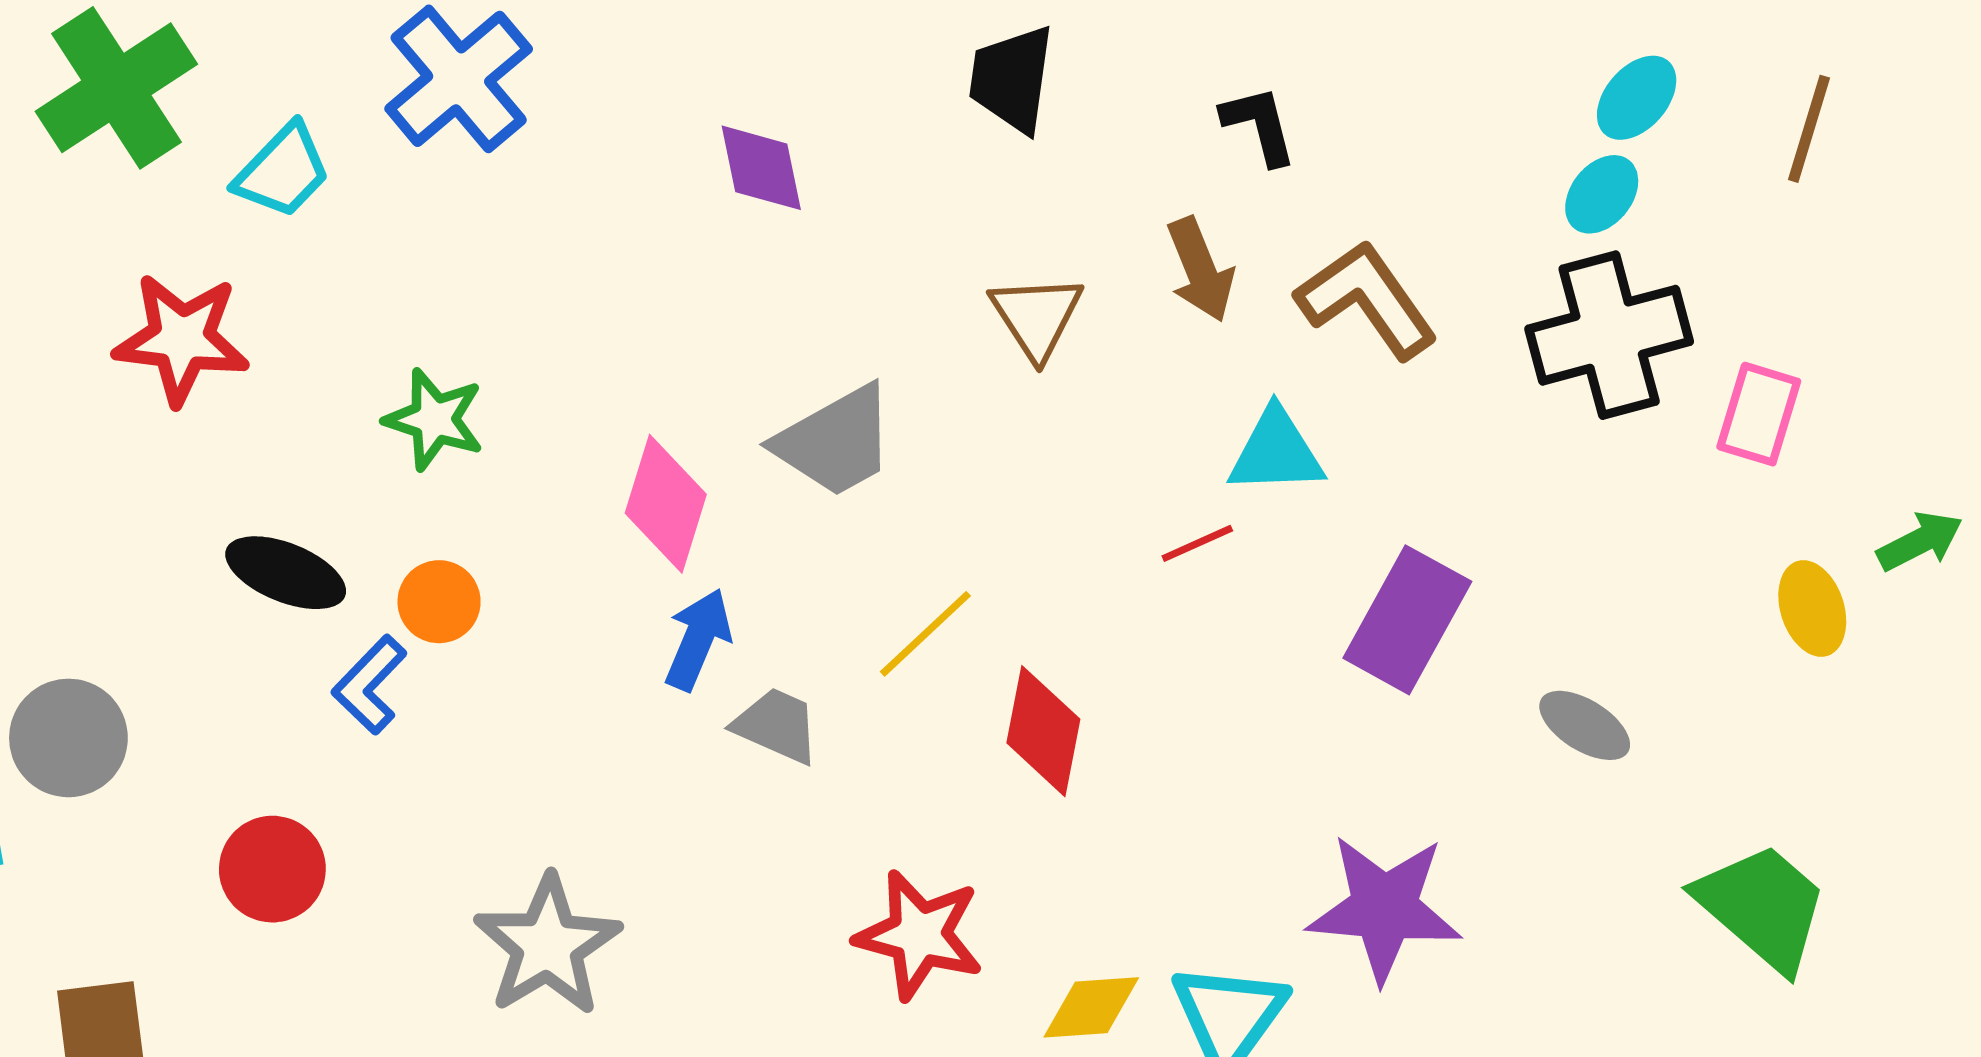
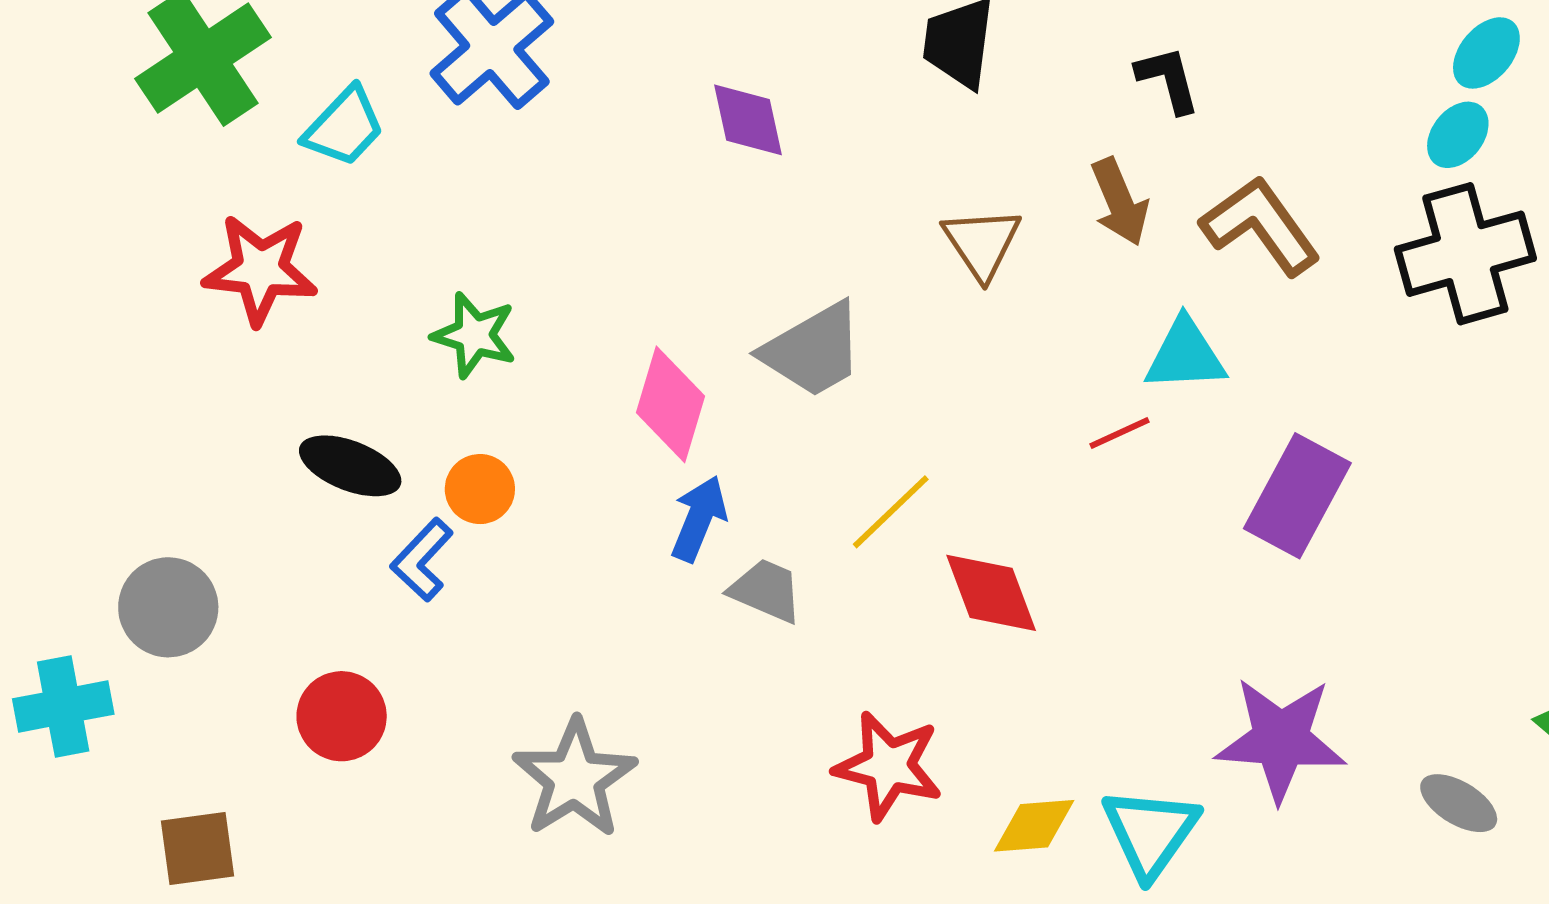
gray ellipse: (1585, 725) -> (1459, 803), moved
red diamond: (1043, 731) -> (991, 593), turned -31

